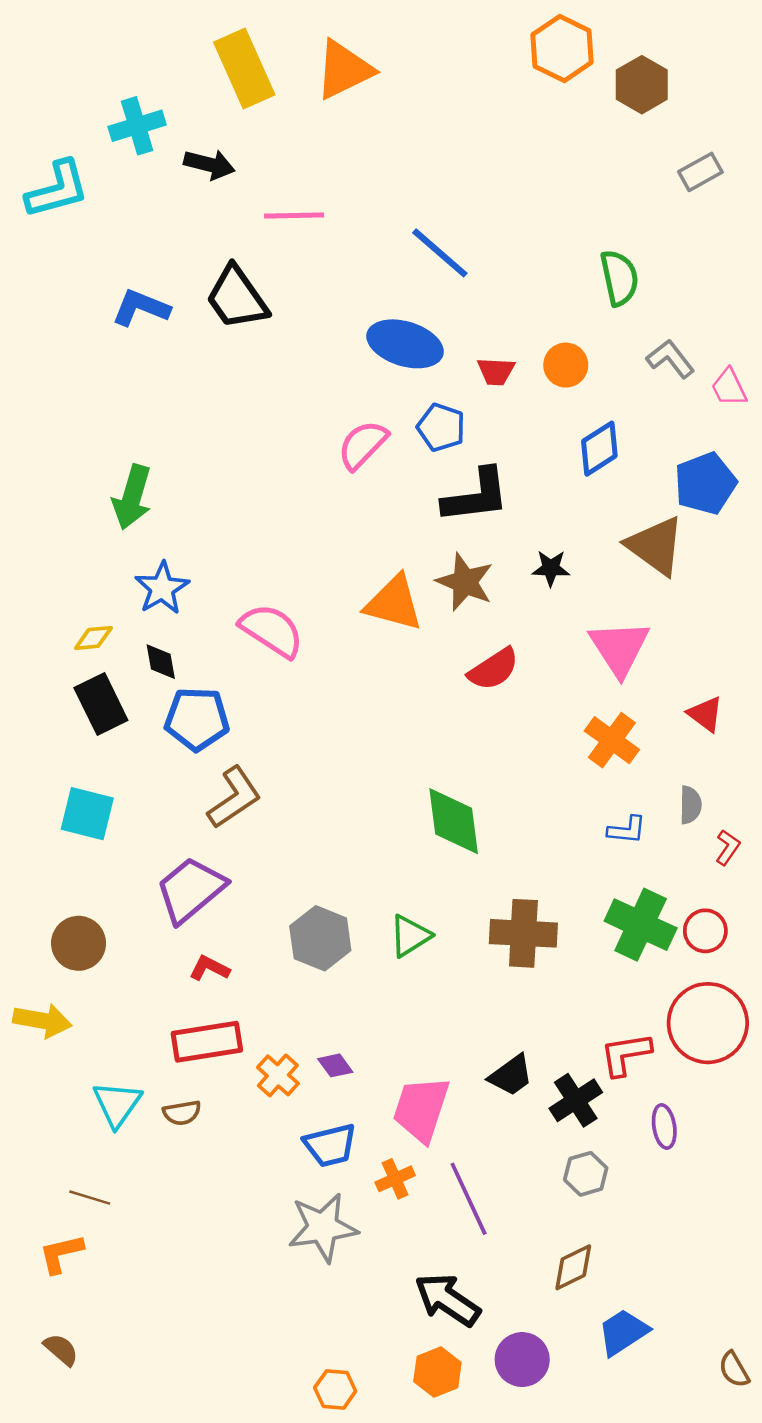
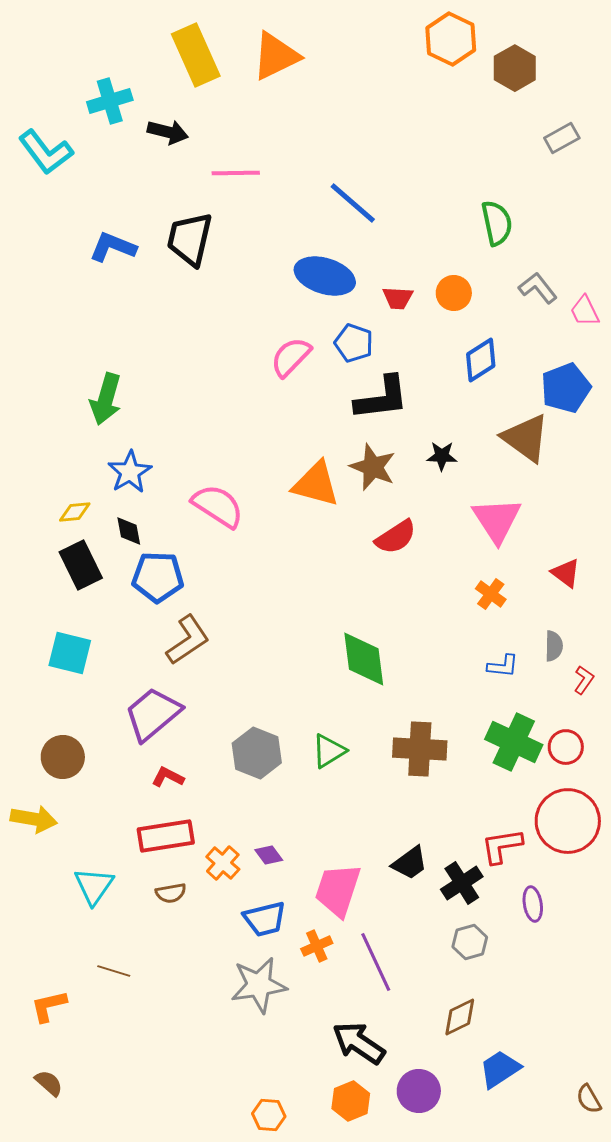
cyan L-shape: (57, 189) -> (46, 152), turned 68
black trapezoid: (237, 298) -> (190, 239), turned 48
orange cross: (612, 740) -> (491, 594), size x0.7
brown semicircle: (182, 1113) -> (171, 893), moved
brown line: (90, 1198) -> (114, 971), moved

